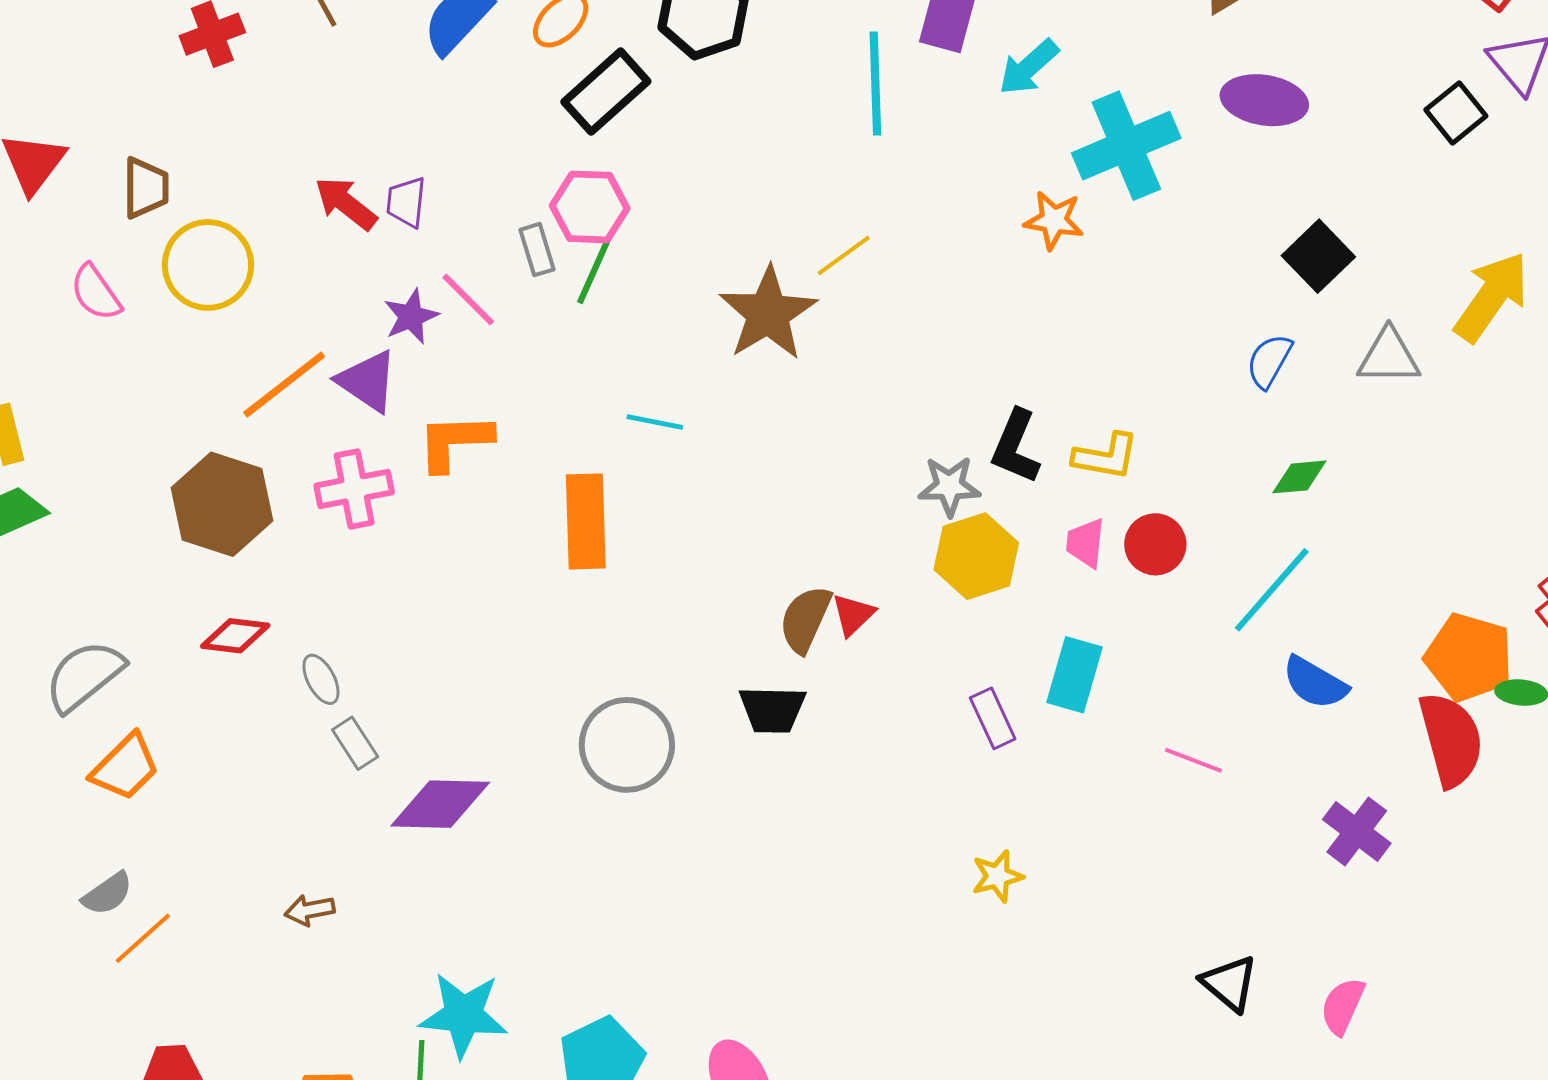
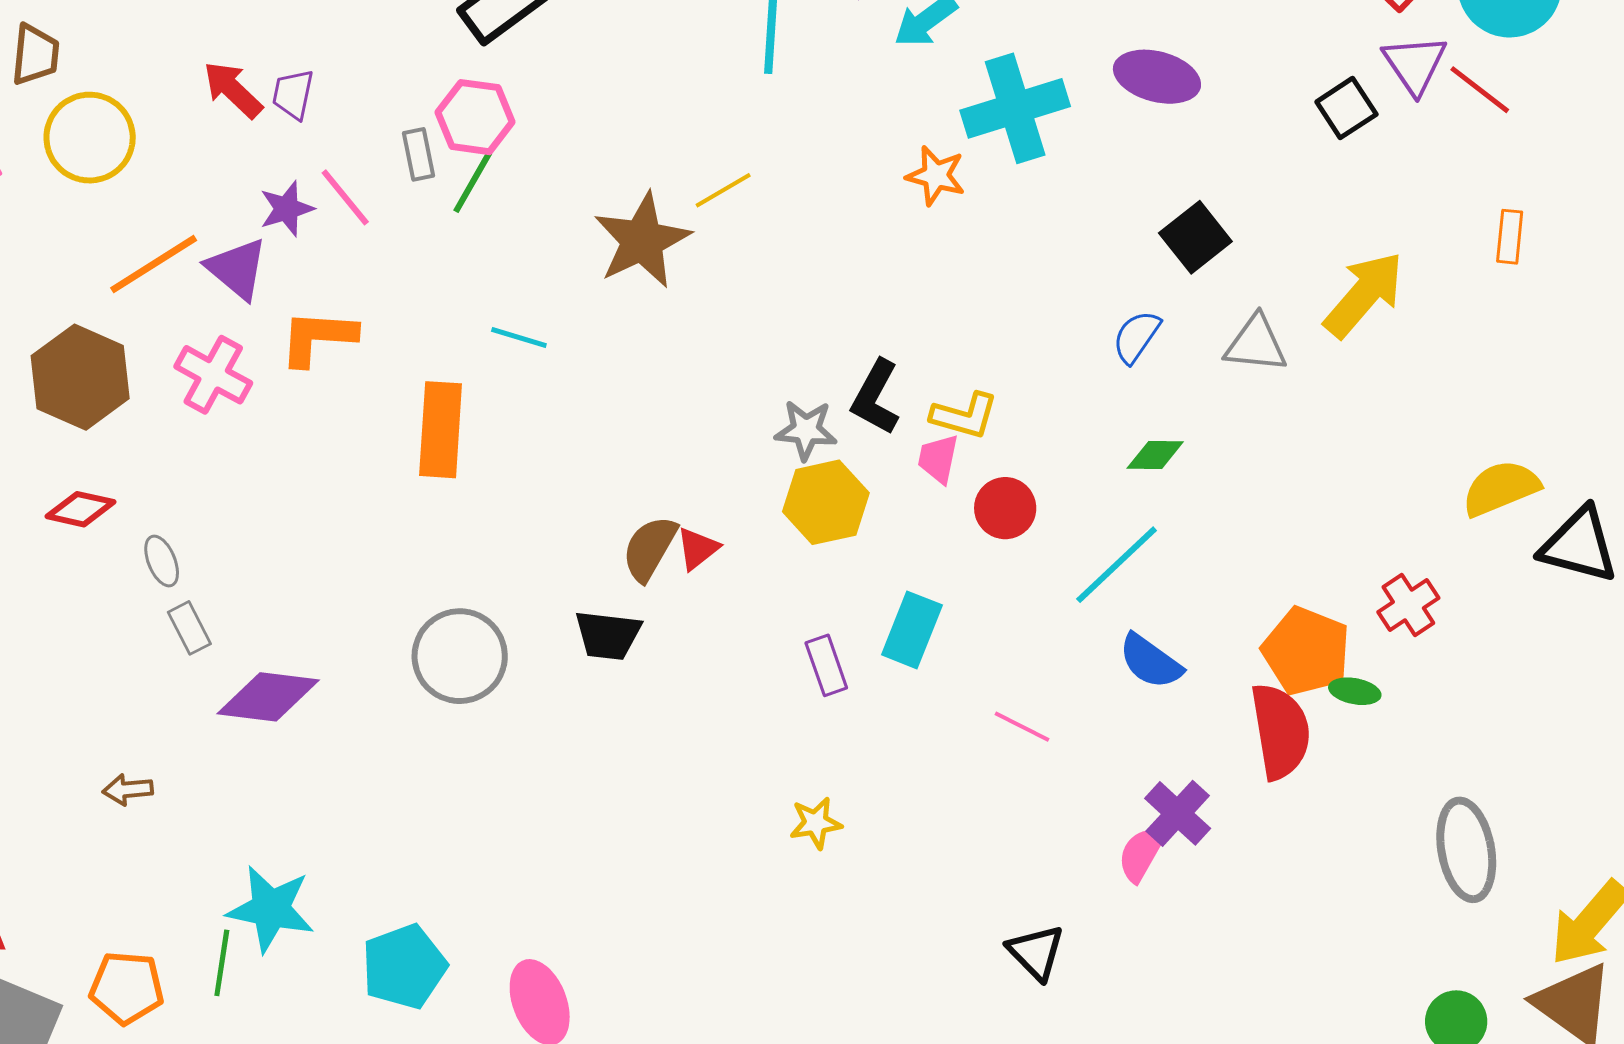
pink cross: (354, 489) -> (213, 375), turned 34
pink trapezoid: (1085, 543) -> (938, 459), moved
pink semicircle: (1343, 1006) -> (1141, 854), moved

